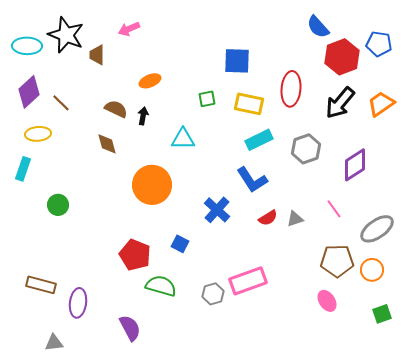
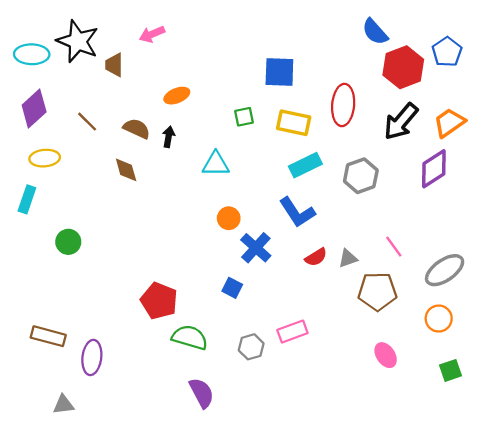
blue pentagon: (379, 44) -> (447, 52), turned 30
brown line: (61, 103) -> (87, 122), moved
purple diamond: (355, 165) -> (434, 169), moved
orange circle: (152, 185) -> (229, 218), moved, size x0.5
blue square: (180, 244) -> (232, 288), moved
brown pentagon: (337, 261) -> (377, 291), moved
pink rectangle: (248, 281) -> (292, 331), size x0.7
purple semicircle: (130, 328) -> (202, 393), moved

